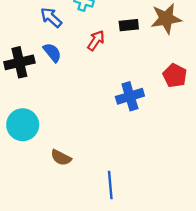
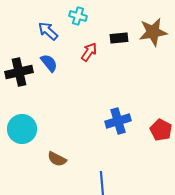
red pentagon: (175, 75) -> (161, 130), moved
blue cross: (130, 96) -> (118, 121), moved

